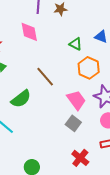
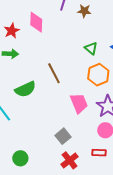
pink diamond: (29, 32) -> (36, 22), moved
gray square: (73, 123) -> (63, 136), moved

